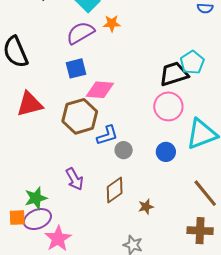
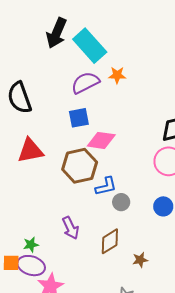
green star: (36, 198) -> (31, 245), size x0.7
purple ellipse: (37, 219) -> (31, 266), turned 36

